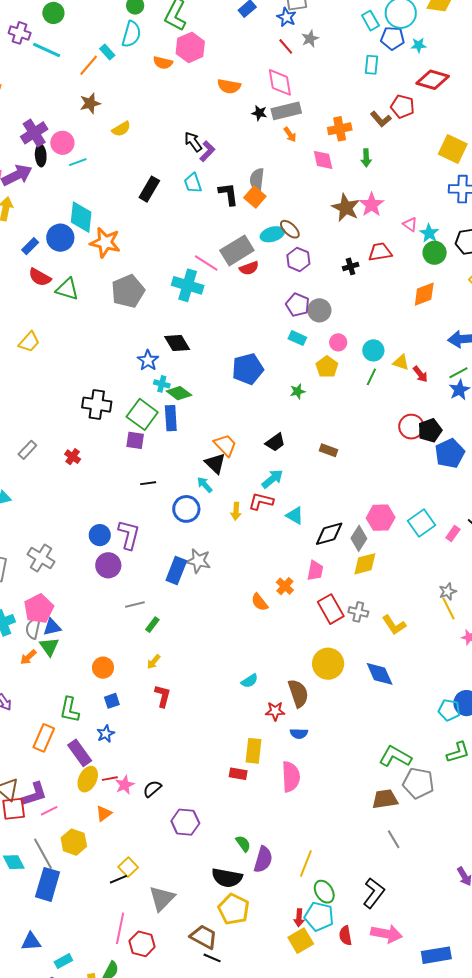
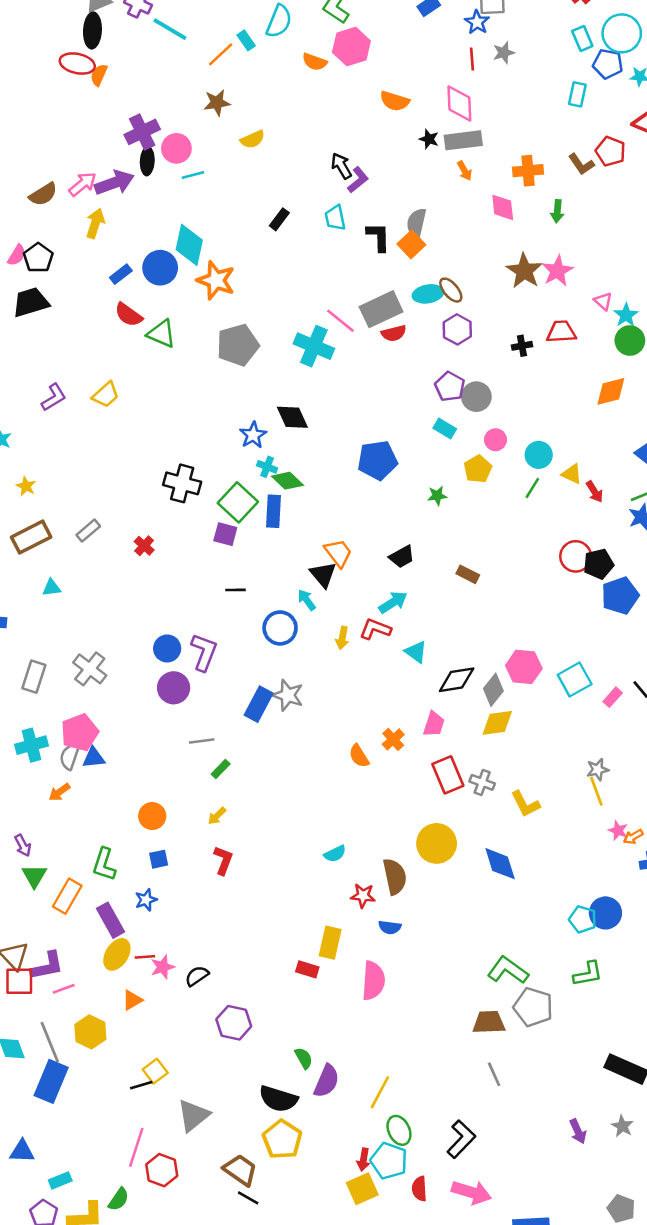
red line: (286, 46) -> (472, 59), turned 30
black rectangle: (149, 189) -> (279, 219), size x0.7
green triangle: (49, 647) -> (34, 876), moved

